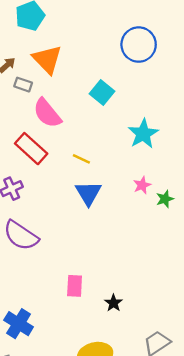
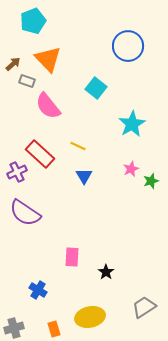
red rectangle: (31, 149) -> (40, 154), moved
blue triangle: (88, 193) -> (84, 176), size x0.7
blue cross: (19, 324) -> (38, 290), moved, size x0.7

